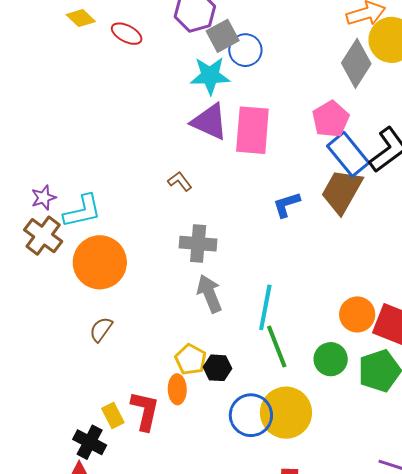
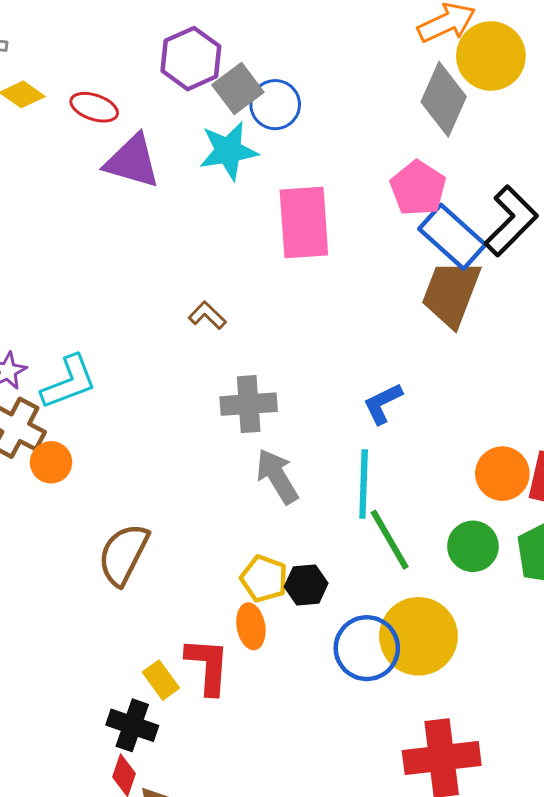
purple triangle: (210, 122) -> (132, 161), moved
blue L-shape: (287, 205) -> (383, 404), moved
orange circle: (100, 262) -> (51, 462), moved, size x0.5
brown semicircle: (101, 329) -> (123, 554), size x1.6

